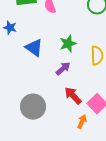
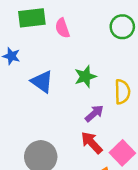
purple arrow: (63, 69) -> (94, 113), moved

